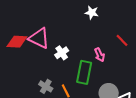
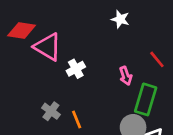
red diamond: (17, 42) -> (22, 30), moved
green rectangle: (84, 72) -> (146, 99), moved

